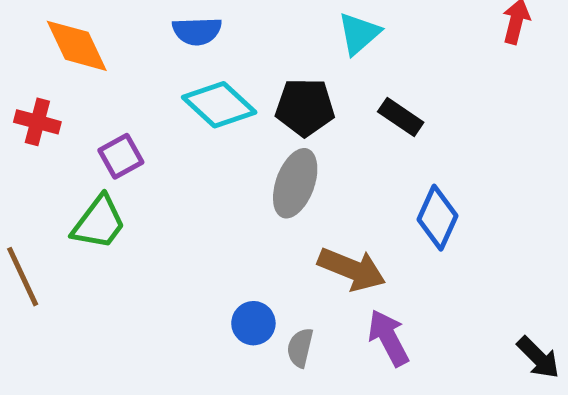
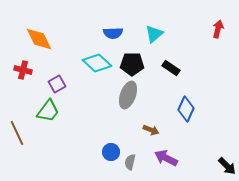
blue semicircle: (197, 31) -> (113, 33), moved
brown arrow: (352, 269) -> (151, 130), size x0.6
purple arrow: (388, 338) -> (166, 158), turned -35

